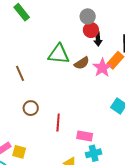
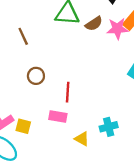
pink star: (102, 68) -> (117, 29), turned 30
pink rectangle: (85, 136) -> (58, 116), moved

